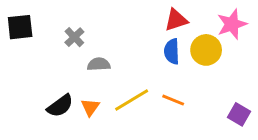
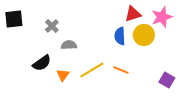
red triangle: (176, 20) -> (133, 14), moved
black semicircle: (60, 106) -> (42, 63), moved

